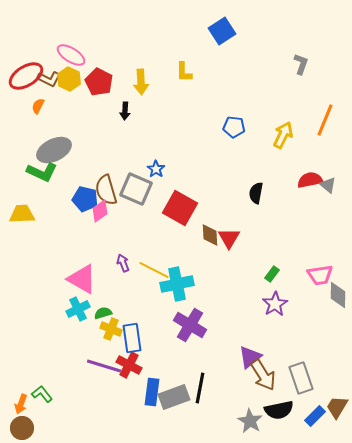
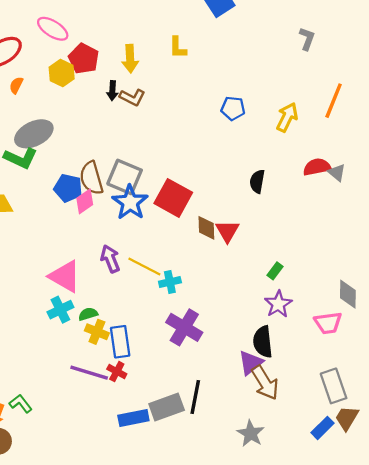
brown L-shape: (49, 79) -> (132, 97), moved
yellow hexagon: (69, 79) -> (62, 73), moved
blue star: (156, 169) -> (130, 202), moved, size x1.8
purple arrow: (123, 263) -> (110, 259), size x1.4
pink trapezoid: (320, 275) -> (328, 323), moved
cyan cross: (177, 284) -> (170, 282), size x0.6
red cross: (129, 365) -> (117, 372), size x0.7
gray rectangle: (301, 378) -> (334, 386), moved
blue rectangle: (152, 392) -> (133, 418), moved, turned 72
black semicircle: (279, 410) -> (263, 342), moved, turned 96

